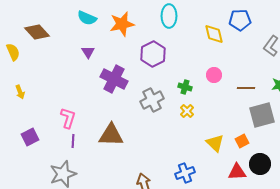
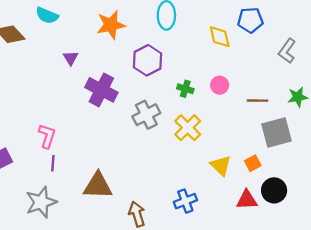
cyan semicircle: (87, 18) -> (47, 15), moved
green cross: (185, 87) -> (185, 89), moved
yellow cross: (187, 111) -> (188, 128), size x1.6
brown triangle: (111, 135) -> (98, 186), moved

